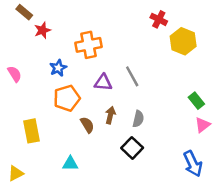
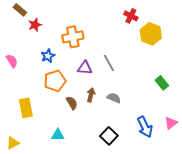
gray semicircle: (138, 119) -> (114, 98), turned -80
pink triangle: (202, 125) -> (171, 123), moved
black square: (132, 148) -> (109, 136), moved
blue arrow: (193, 164) -> (145, 127), moved

